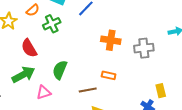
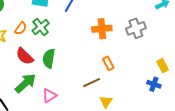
orange semicircle: (33, 10) -> (21, 28), moved
green semicircle: (60, 70) -> (49, 59), moved
orange rectangle: (109, 75) -> (108, 63), turned 64

